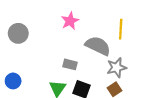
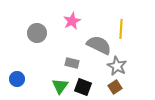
gray circle: (18, 33) -> (37, 33), moved
gray star: (117, 68) -> (117, 66), turned -30

